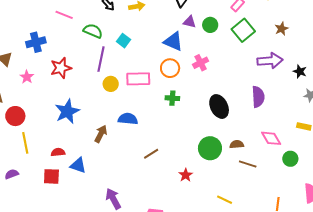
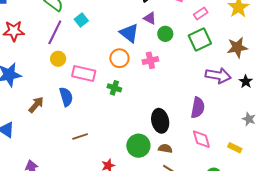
green circle: (210, 25) -> (165, 34), moved
brown star: (281, 29) -> (237, 47), size x1.5
black star: (300, 71) -> (246, 82), moved
pink rectangle: (138, 79) -> (84, 74), moved
black ellipse: (219, 106) -> (160, 121), moved
blue semicircle: (128, 119) -> (66, 97), turned 54
pink diamond: (271, 138) -> (201, 139), moved

